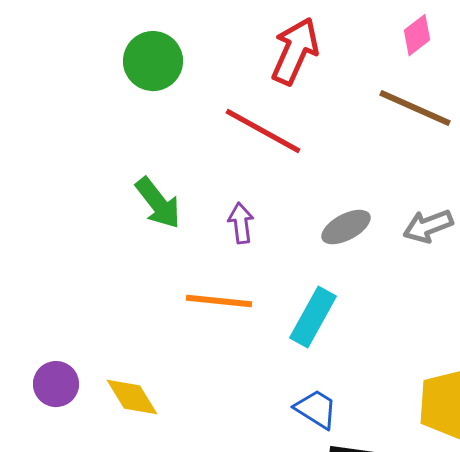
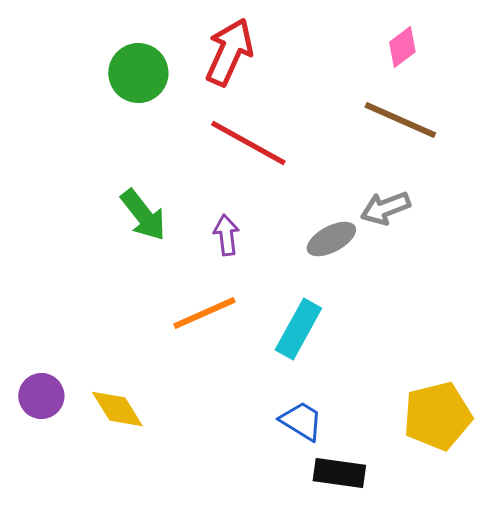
red arrow: (295, 51) -> (229, 52), moved
gray arrow: (428, 226) -> (385, 208), moved
orange line: (219, 301) -> (204, 313), turned -30

